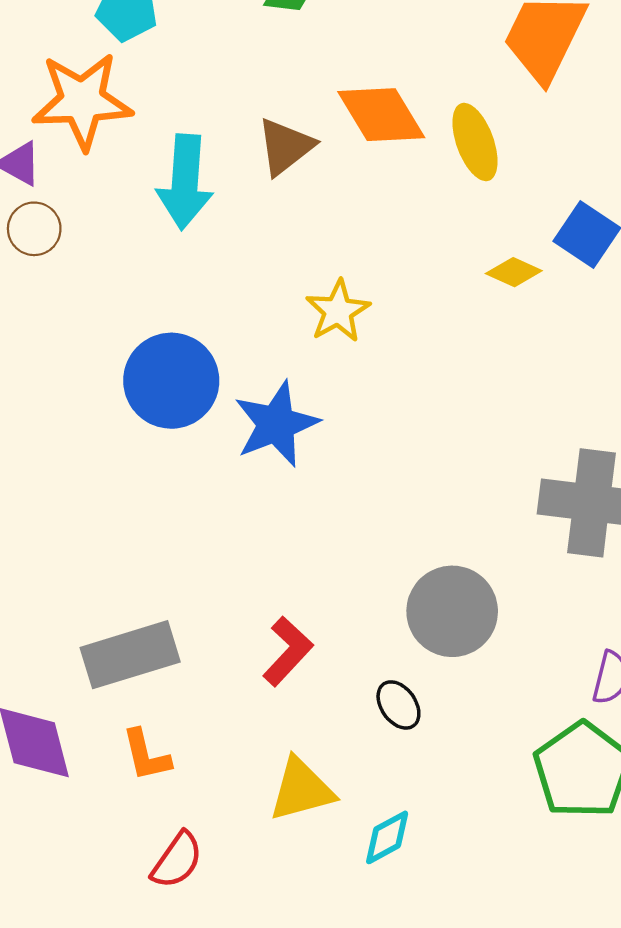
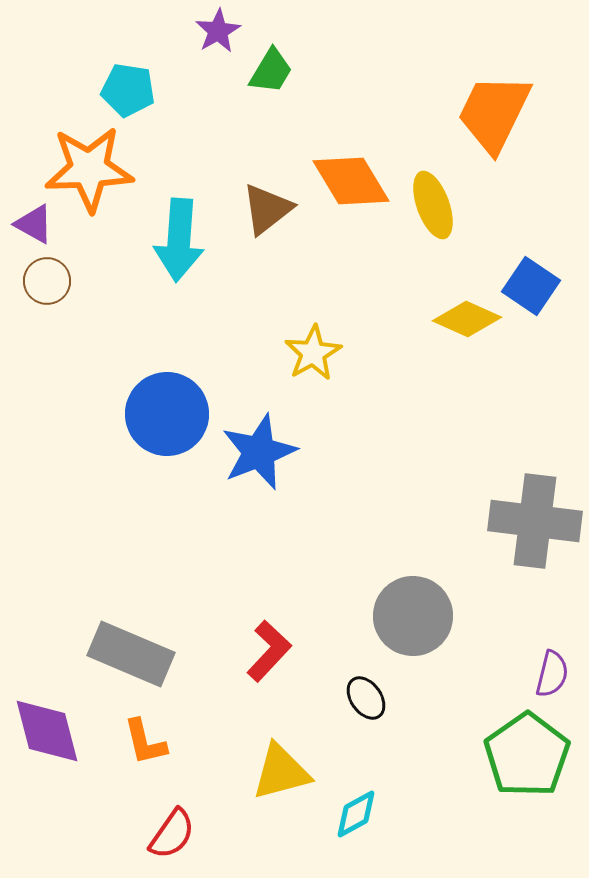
yellow diamond: (514, 272) -> (467, 319), size x1.4
gray rectangle: (130, 655) -> (131, 654), turned 40

